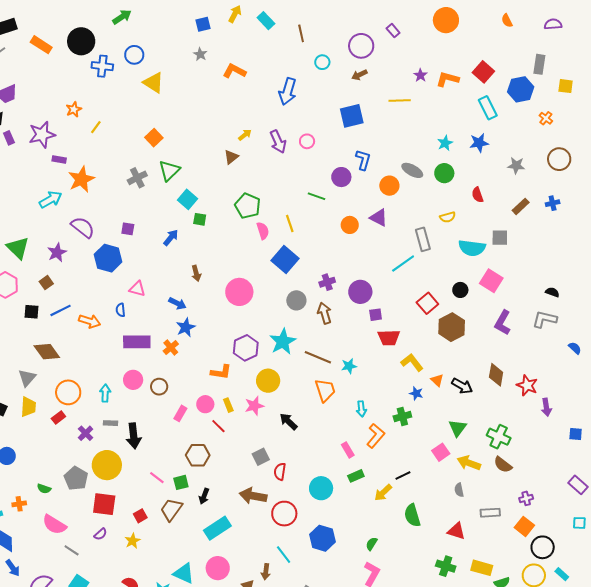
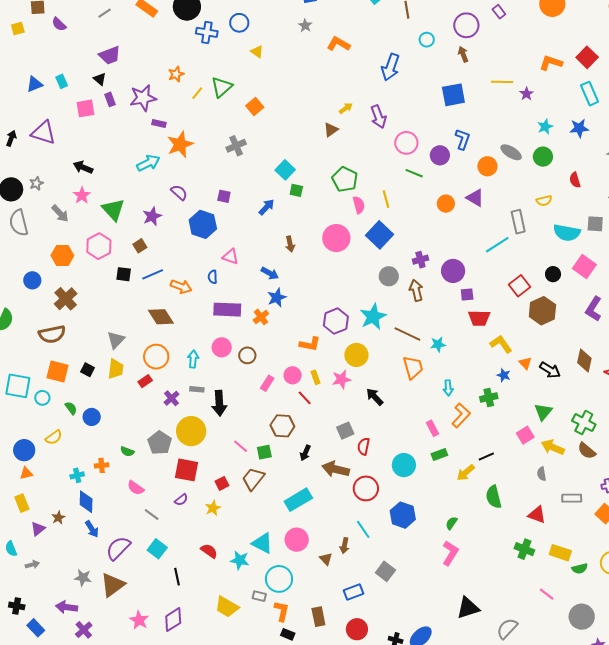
brown arrow: (359, 75) -> (463, 54), turned 91
purple star: (420, 75) -> (527, 94), moved
yellow triangle: (153, 83) -> (257, 52), size x0.6
pink circle: (307, 141) -> (406, 143), moved, size x1.5
green triangle: (169, 171) -> (222, 87), moved
purple semicircle: (83, 227) -> (179, 192), size x0.7
pink circle: (239, 292) -> (336, 238), moved
brown diamond: (47, 352) -> (161, 317), moved
black arrow: (204, 496) -> (305, 453), moved
pink semicircle: (54, 525) -> (136, 488), size x0.7

